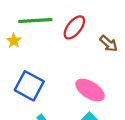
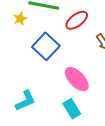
blue square: (29, 86) -> (46, 46), moved

